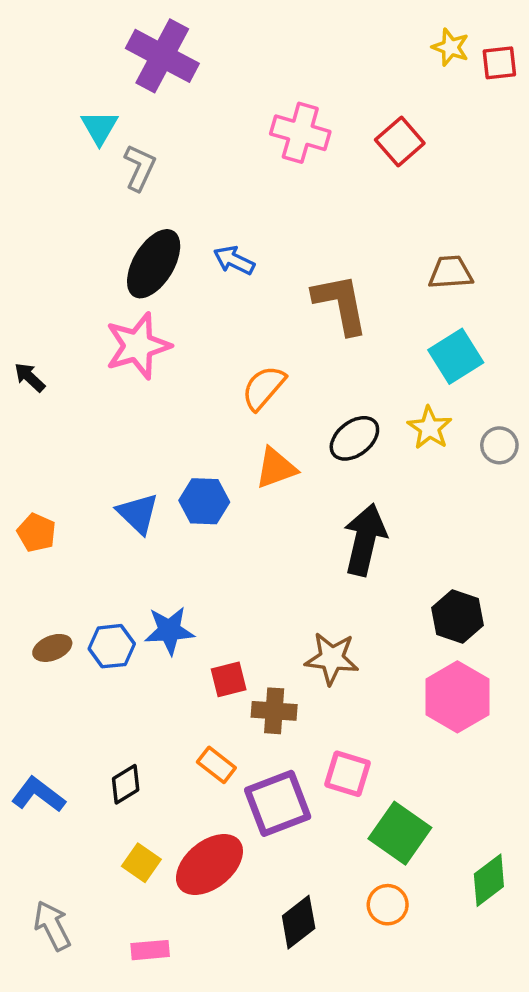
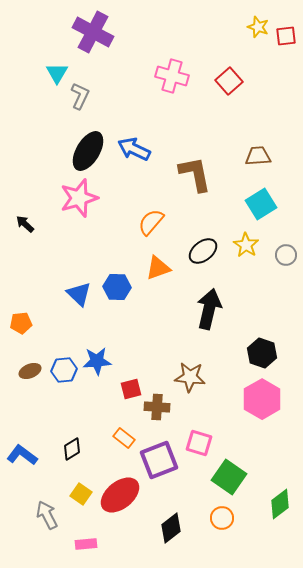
blue arrow: (234, 260) -> (134, 149), size x1.4
black arrow: (30, 377) -> (25, 224), moved
orange pentagon: (37, 533) -> (21, 323), moved, turned -30
gray arrow: (52, 926) -> (47, 515), moved

